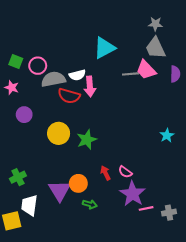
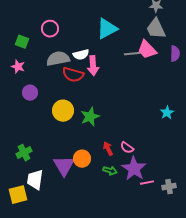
pink circle: (38, 66) -> (50, 29), moved
green arrow: (90, 204) -> (110, 171), moved

